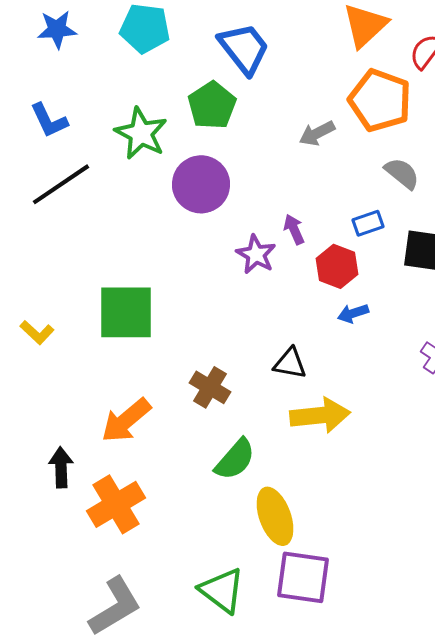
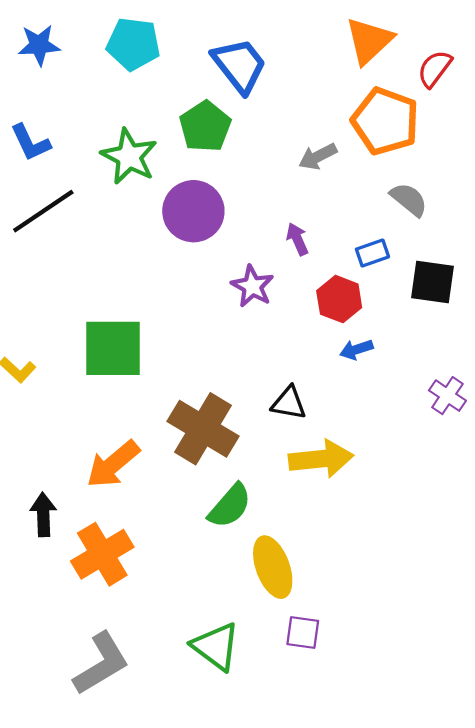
purple arrow: (294, 229) -> (297, 239), moved
brown cross: (210, 387) -> (203, 429), size x1.6
purple square: (303, 577) -> (303, 632), size x0.6

